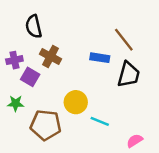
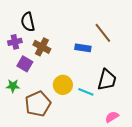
purple cross: (14, 60) -> (15, 42), moved
black trapezoid: (129, 75) -> (107, 80), moved
cyan line: (100, 121) -> (86, 92), moved
brown pentagon: (46, 125) -> (38, 104), turned -30

